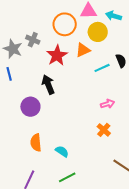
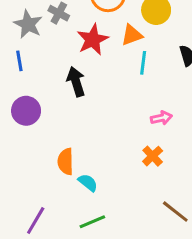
cyan line: (102, 68) -> (143, 63), moved, turned -63
purple circle: (30, 107) -> (26, 111), moved
orange semicircle: (36, 143) -> (66, 162), moved

